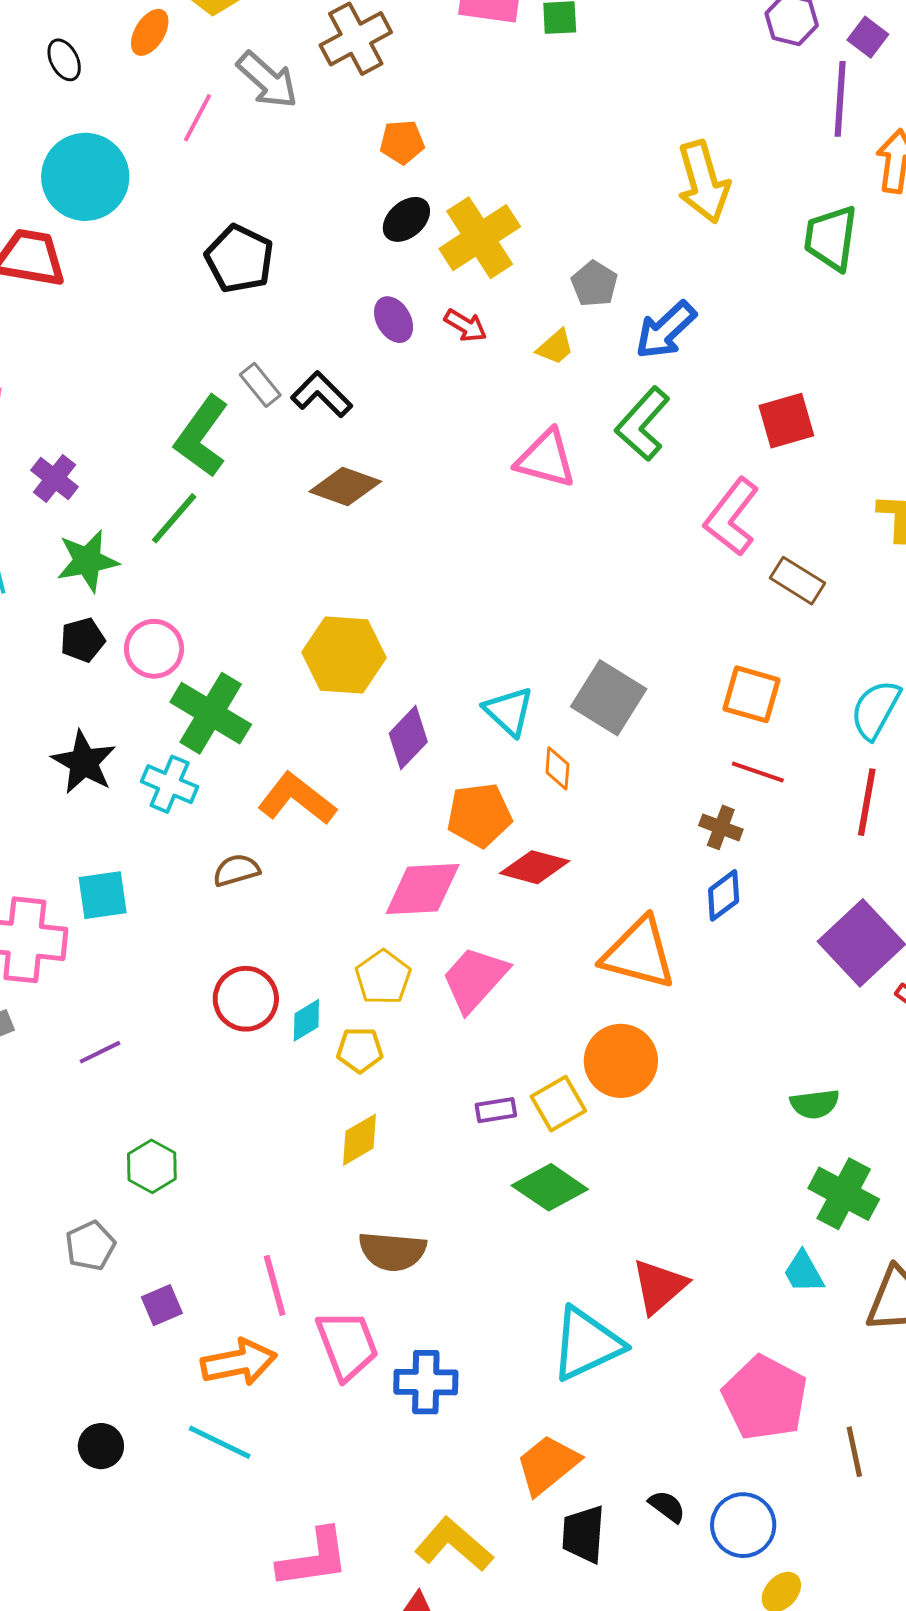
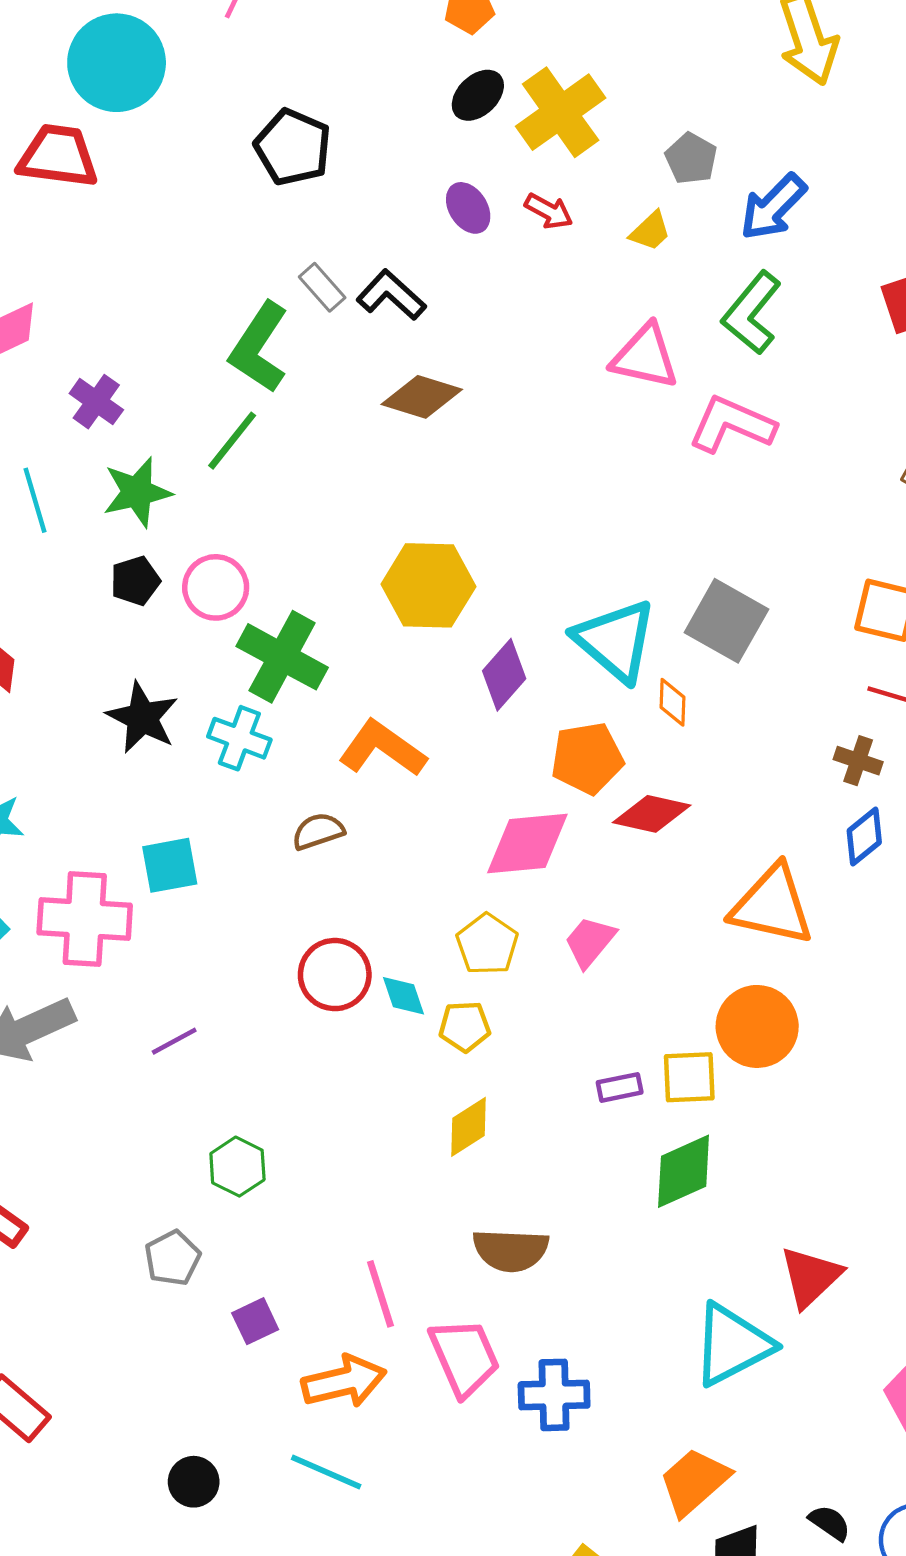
pink L-shape: (732, 517) -> (732, 425), moved, turned 78
cyan triangle: (509, 711) -> (615, 641), size x1.5
pink trapezoid: (475, 979) -> (590, 942), size x0.7
cyan diamond: (306, 1020) -> (404, 996), turned -75
yellow square: (558, 1104) -> (689, 1077), turned 30
green diamond: (550, 1187) -> (684, 1171), turned -56

